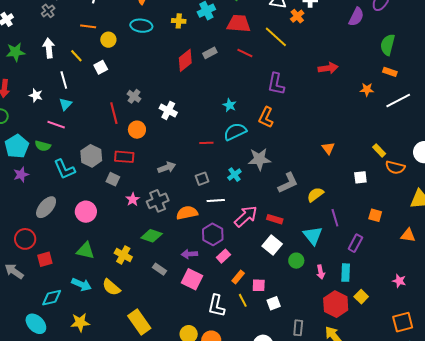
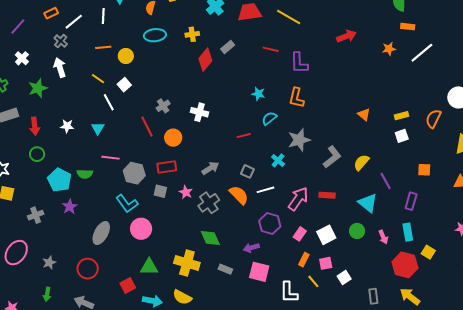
yellow cross: (179, 21) -> (192, 34), moved
white arrow: (49, 48) -> (60, 67), moved
red line: (245, 53) -> (271, 49), moved
white line: (64, 80) -> (109, 102), moved
gray cross: (134, 96) -> (163, 106), turned 32
pink line: (56, 125) -> (111, 158), moved
cyan semicircle: (235, 132) -> (269, 118), size x0.7
yellow rectangle: (379, 150) -> (402, 116), moved, turned -48
orange semicircle: (395, 167) -> (433, 119), turned 114
cyan L-shape: (64, 169) -> (127, 204), moved
gray square: (202, 179) -> (247, 171), turned -32
pink star: (133, 199) -> (186, 192), moved
orange semicircle: (187, 213) -> (239, 195), moved, turned 70
green diamond: (152, 236) -> (210, 238), turned 60
white square: (272, 245) -> (326, 235), moved, turned 36
yellow cross: (123, 255) -> (187, 263), size x1.4
pink rectangle: (223, 256) -> (300, 234), moved
red square: (45, 259) -> (128, 286), moved

